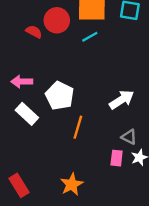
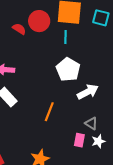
cyan line: (90, 37) -> (66, 37), turned -64
white pentagon: (60, 96) -> (68, 69), moved

